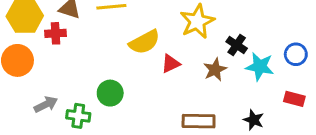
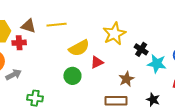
brown star: (215, 70) -> (126, 79), moved
green circle: (110, 93) -> (72, 76), moved
gray arrow: (46, 104) -> (14, 75), moved

